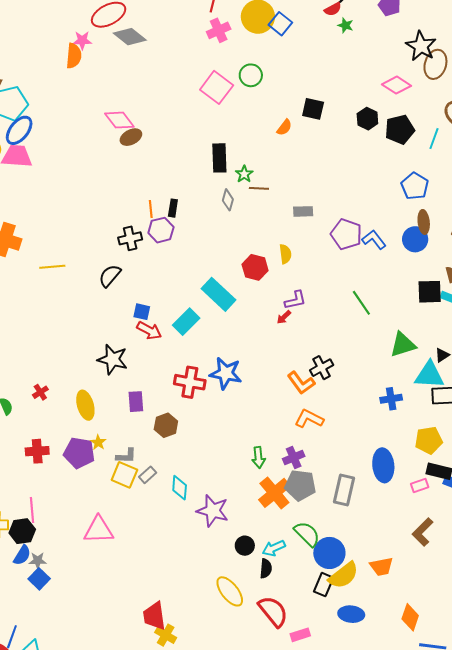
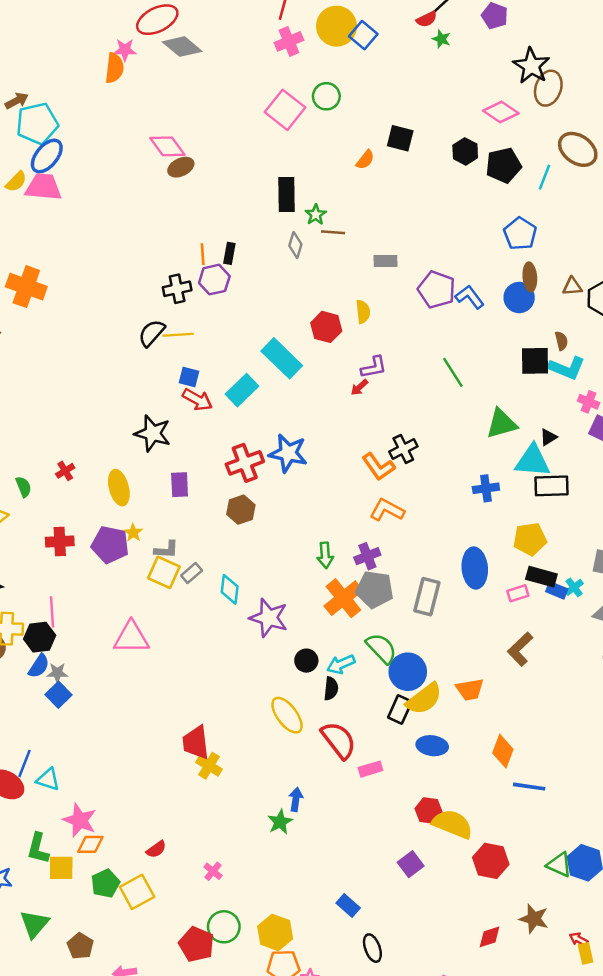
yellow line: (52, 267) -> (178, 335), moved
red cross: (190, 382) -> (245, 463), turned -32
brown hexagon: (166, 425) -> (241, 510), moved

